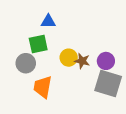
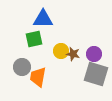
blue triangle: (48, 21) -> (43, 19), size x1.5
gray circle: (26, 63) -> (22, 67), moved

